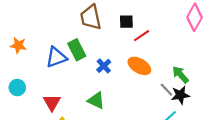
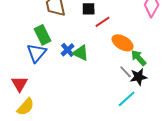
blue triangle: (56, 57) -> (37, 53), moved, turned -30
orange ellipse: (139, 66) -> (123, 43), moved
green triangle: (96, 100) -> (81, 53), moved

